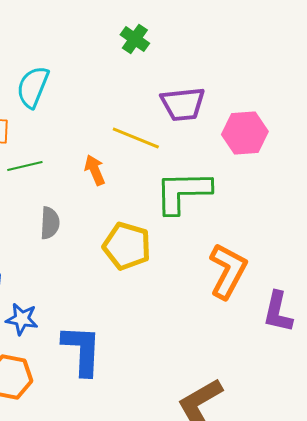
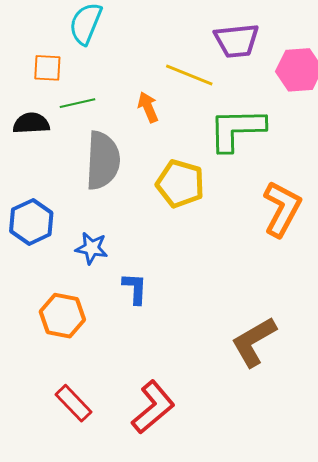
gray semicircle: (50, 223) -> (103, 161), size x1.8
blue star: (22, 319) -> (92, 248), moved
blue L-shape: (82, 350) -> (135, 288), size x0.6

